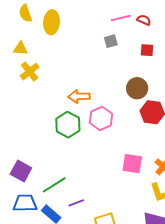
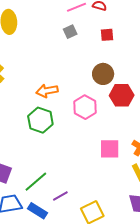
pink hexagon: (101, 118) -> (85, 107), moved

